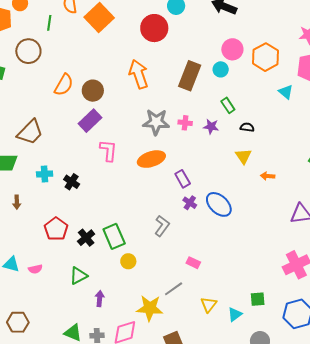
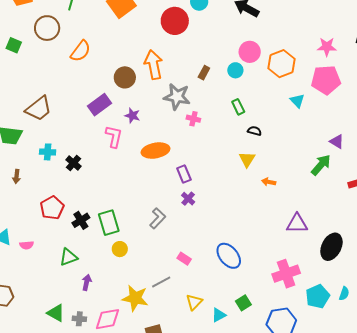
brown rectangle: (190, 76) -> (204, 73), size x0.5
orange semicircle: (64, 85) -> (81, 51), moved
brown circle: (93, 91) -> (125, 77), moved
gray star: (156, 122) -> (177, 97), moved
purple star: (211, 127) -> (132, 116), moved
blue ellipse: (219, 204) -> (229, 256), moved
green square: (258, 299) -> (243, 303), turned -35

